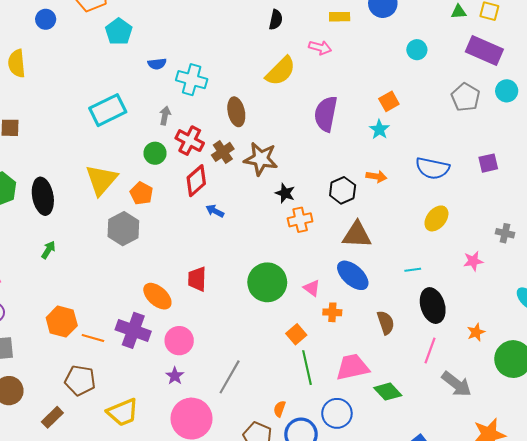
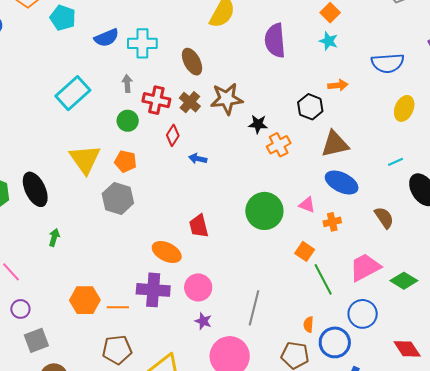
blue semicircle: (157, 64) -> (107, 38), size x1.4
red diamond: (196, 181) -> (173, 135), size x0.7

